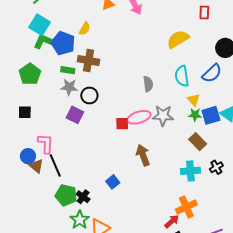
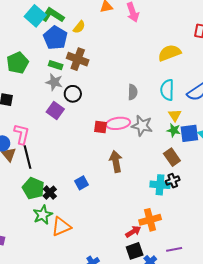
green L-shape: (45, 42) -> (53, 15), moved
black cross: (216, 167) -> (173, 181), moved

